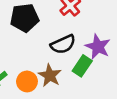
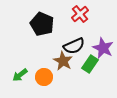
black pentagon: (25, 18) -> (42, 24), turned 30
brown star: (50, 75) -> (63, 61), moved

